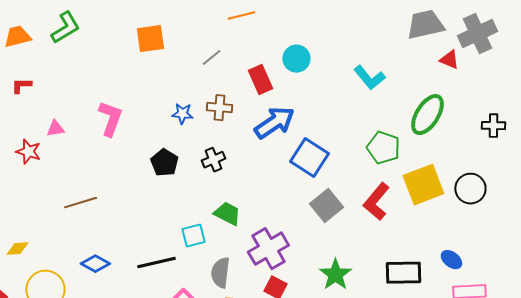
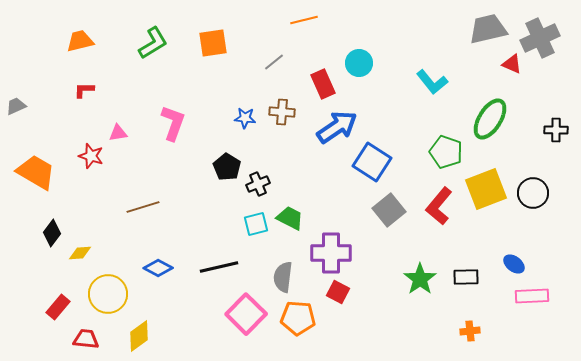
green L-shape: (65, 28) -> (153, 43), moved
black cross: (213, 160) -> (258, 184), moved
cyan square: (193, 236) -> (256, 224), moved
purple cross: (268, 249) -> (331, 253), turned 30
black rectangle: (403, 273) -> (466, 277), size x0.7
green star: (335, 275) -> (420, 279), moved

